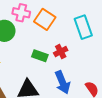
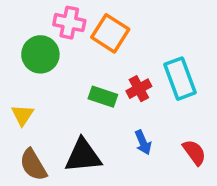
cyan rectangle: (83, 27) -> (180, 79), moved
blue arrow: (63, 82) -> (143, 142), size x0.6

